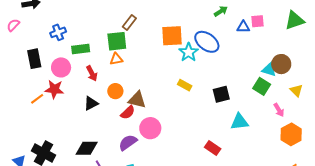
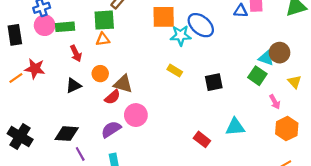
cyan star: (189, 52) -> (181, 35), turned 30
pink circle: (61, 67) -> (45, 25), moved
cyan triangle: (239, 122) -> (235, 127), moved

